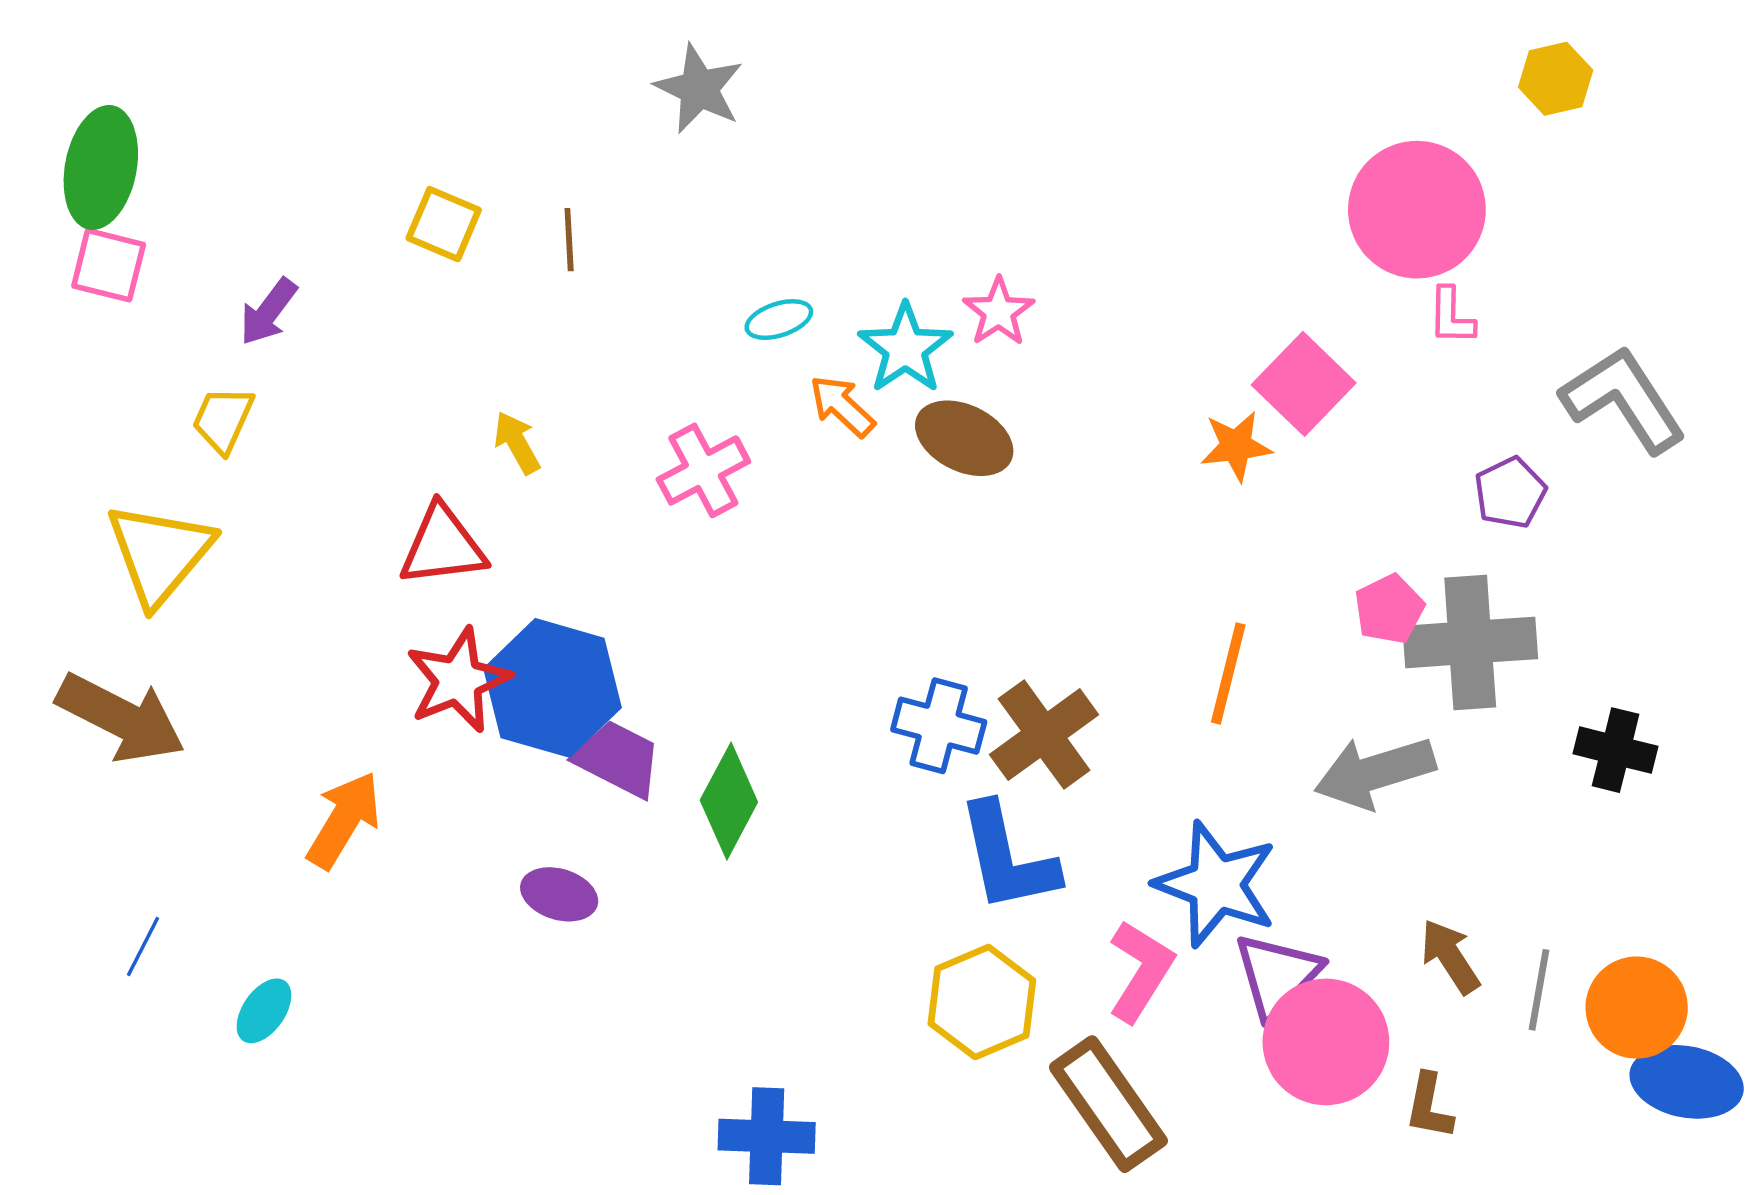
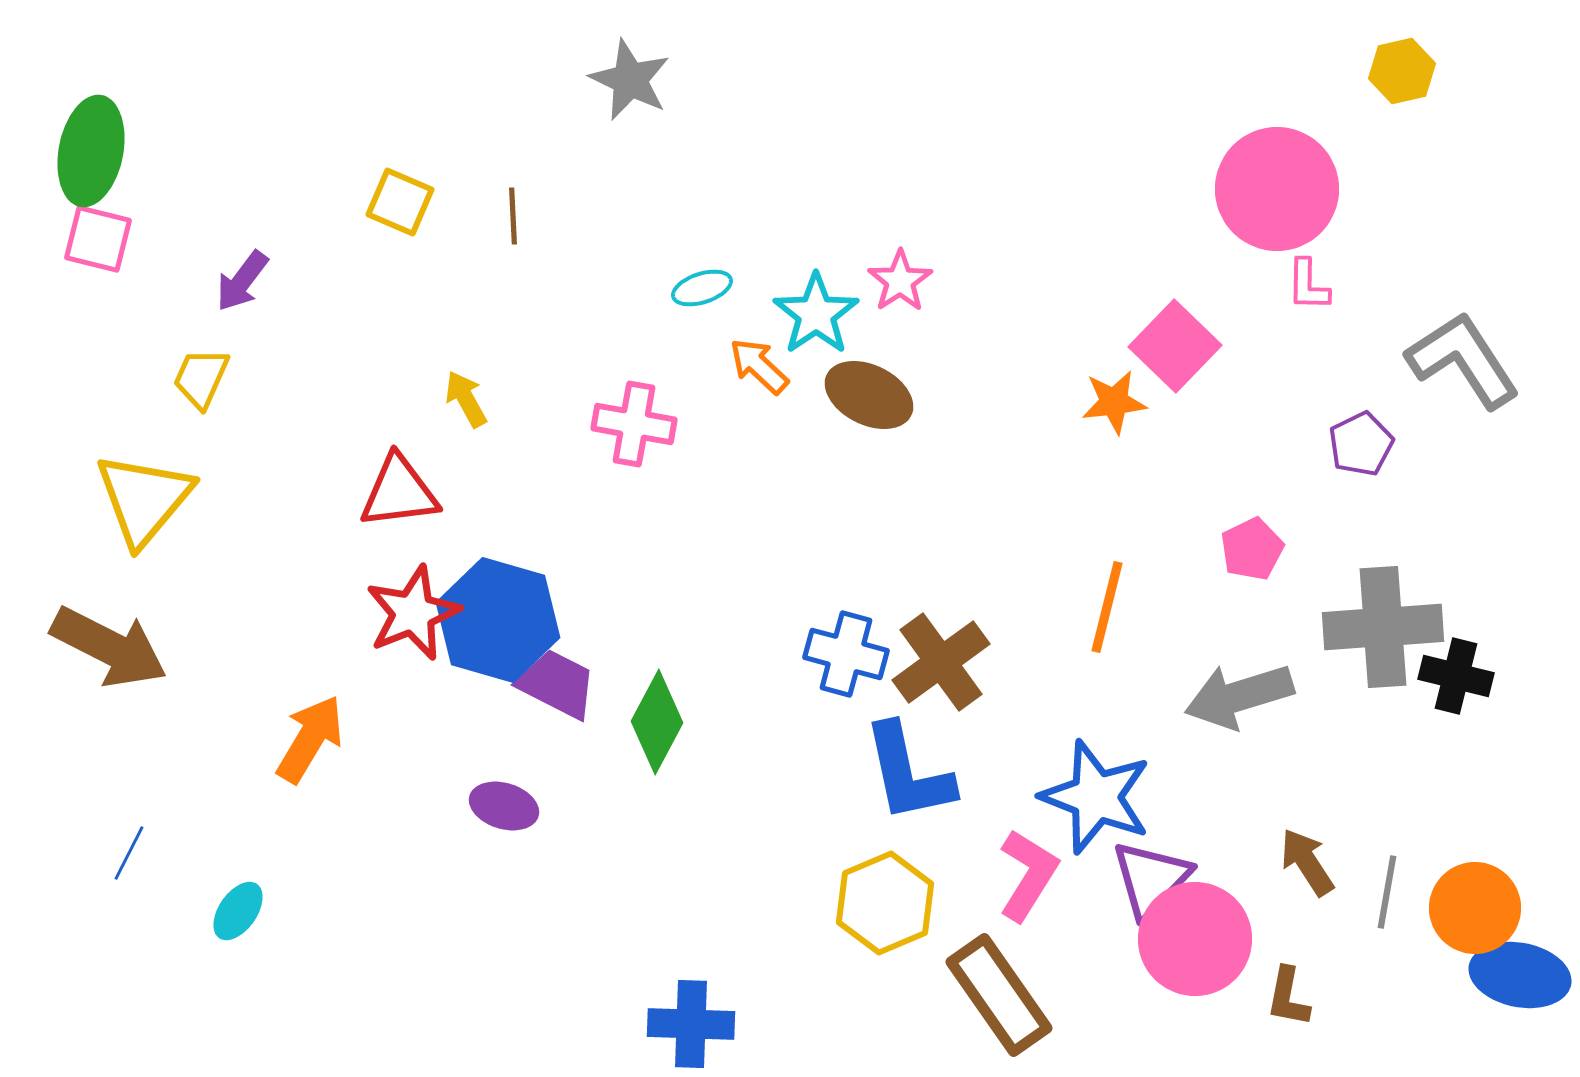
pink cross: (703, 470) -> (634, 424), turned 38
gray cross: (1470, 642) -> (1383, 627), moved

